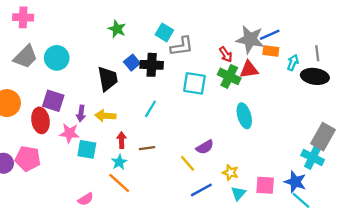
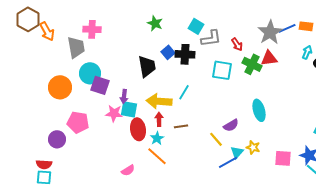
pink cross: (23, 17) -> (92, 29), moved
gray star: (250, 39) -> (270, 32), turned 30
orange rectangle: (271, 51) -> (306, 26), moved
red arrow: (226, 54) -> (237, 44), moved
gray trapezoid: (25, 57) -> (76, 47), turned -55
cyan circle: (57, 58) -> (90, 73), moved
yellow arrow: (105, 116) -> (159, 101), moved, size x1.4
cyan ellipse: (244, 116) -> (259, 110), moved
red ellipse: (40, 120) -> (138, 129), moved
cyan square: (87, 149) -> (129, 109), moved
pink pentagon: (28, 159) -> (78, 122), moved
cyan triangle: (238, 193) -> (237, 152), moved

